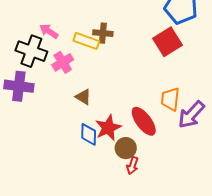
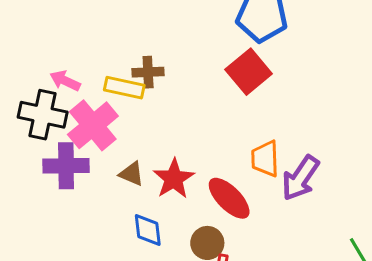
pink cross: (63, 62) -> (93, 125), size x1.5
purple cross: (19, 86) -> (66, 166), moved
red star: (108, 128) -> (174, 179), moved

